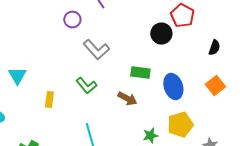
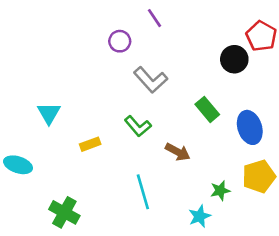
green rectangle: (140, 73) -> (207, 109), turned 42
brown arrow: (127, 99) -> (178, 152), moved
yellow rectangle: (49, 100) -> (90, 144), turned 63

